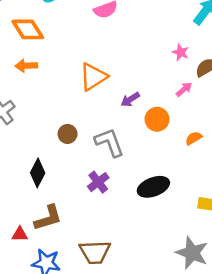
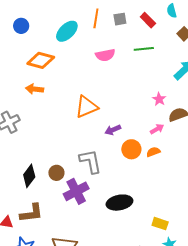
orange diamond: (28, 29) -> (41, 60), turned -52
brown circle: (68, 134) -> (56, 173), moved
orange semicircle: (194, 138) -> (153, 152), moved
purple cross: (98, 182) -> (76, 191), size x1.4

